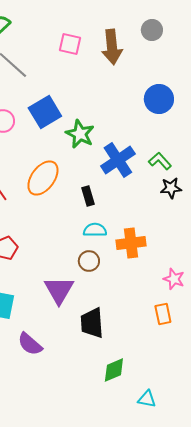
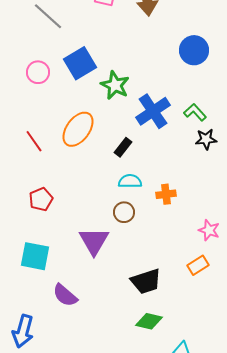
black rectangle: (88, 196) -> (123, 147), turned 54
orange cross: (131, 243) -> (166, 194), size x0.7
orange rectangle: (163, 314) -> (198, 265), turned 70
black trapezoid: (92, 323) -> (146, 281), moved, turned -104
green diamond: (114, 370) -> (149, 321), turned 36

